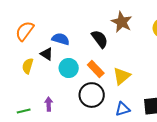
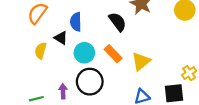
blue semicircle: (61, 39) -> (76, 22), turned -108
black circle: (92, 95) -> (90, 82), moved

